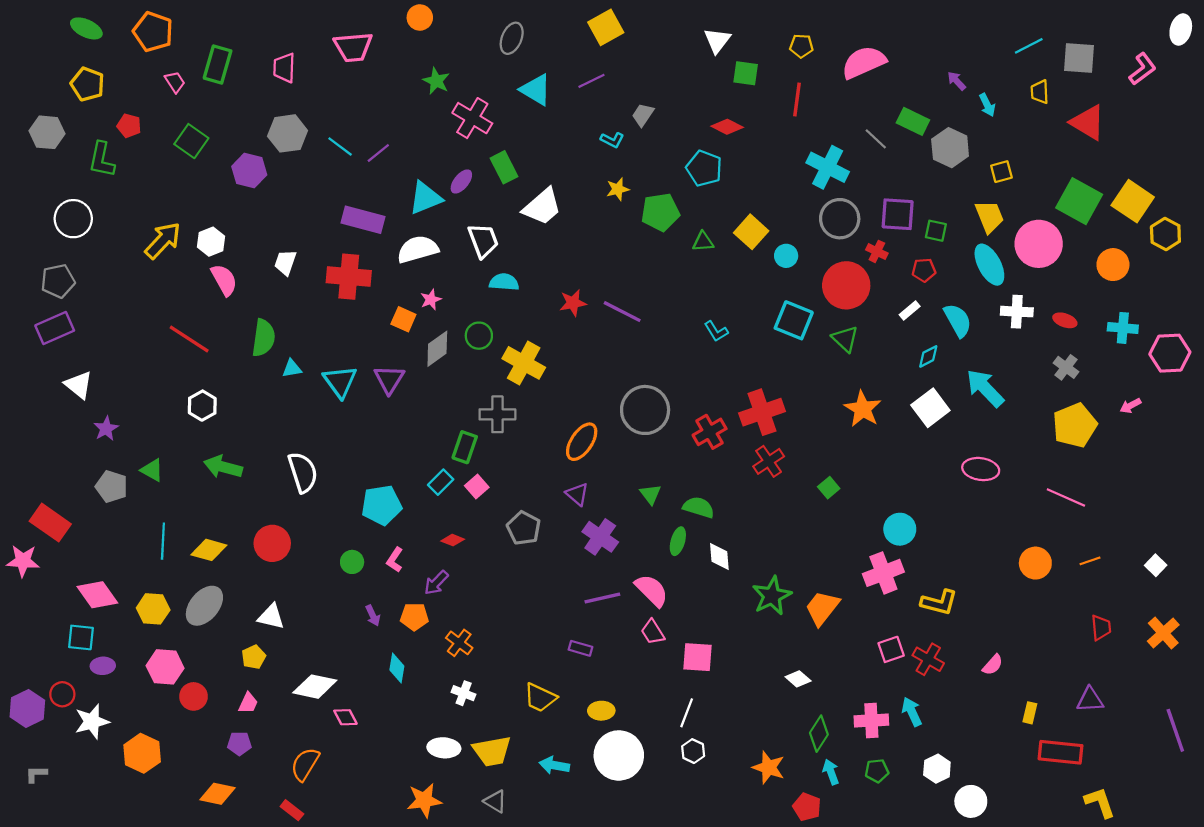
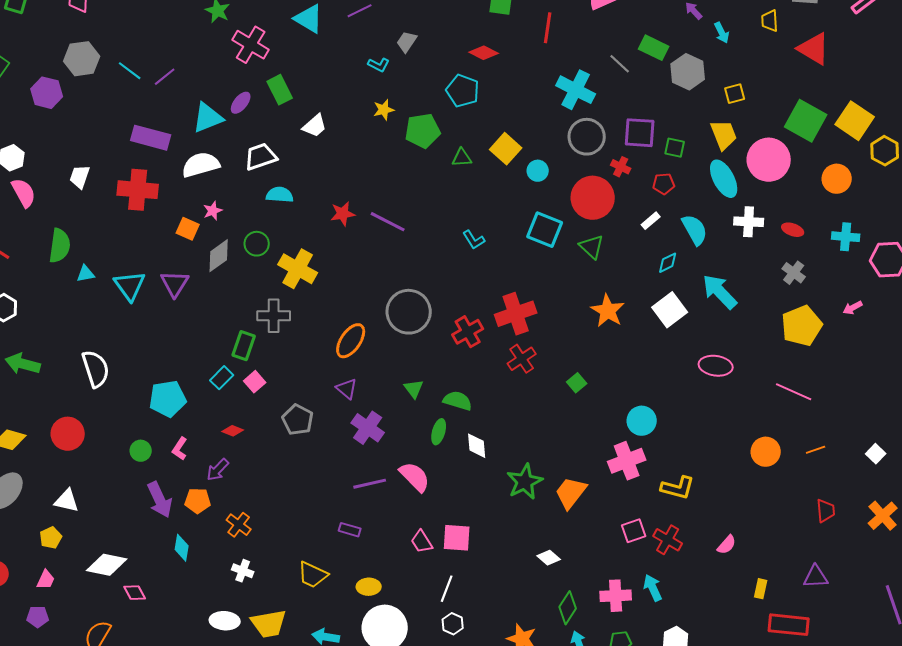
white trapezoid: (542, 207) -> (315, 126), size x0.7
white trapezoid: (483, 241) -> (261, 157), turned -88
purple arrow: (373, 616) -> (160, 500), size x1.8
pink trapezoid: (653, 632) -> (422, 542), moved

